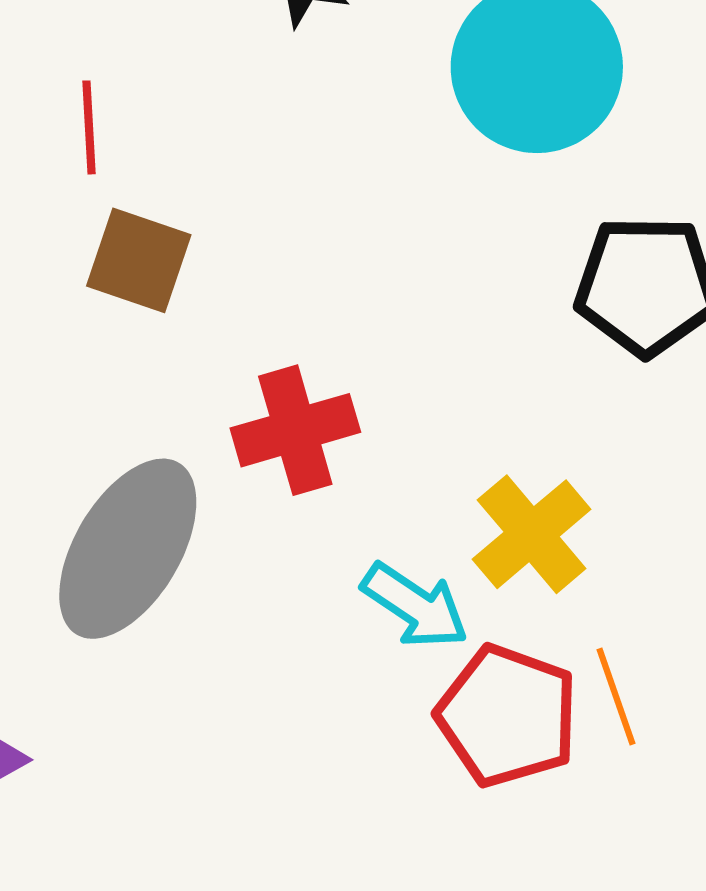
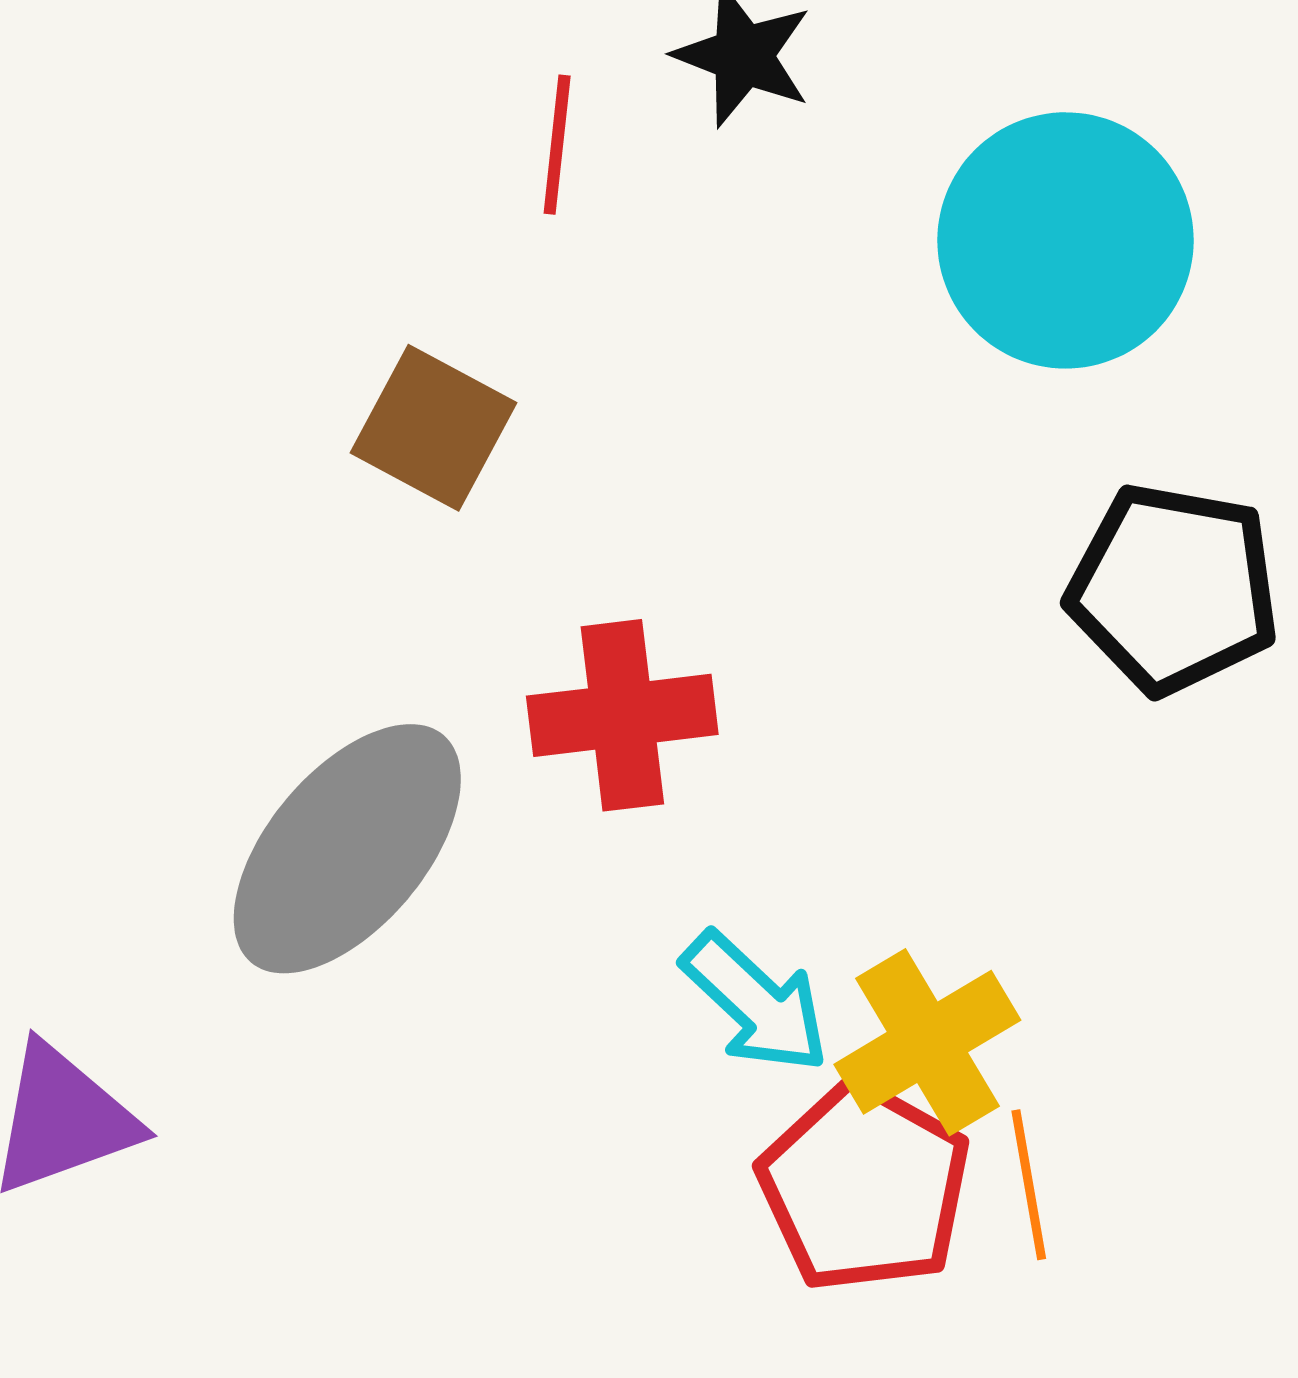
red line: (89, 127) -> (557, 145), moved
yellow cross: (532, 534) -> (927, 1042), moved

